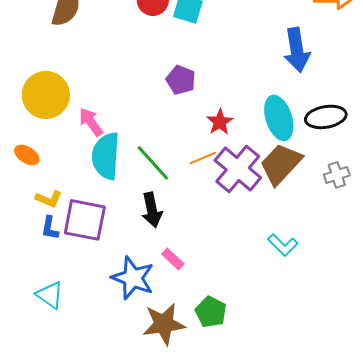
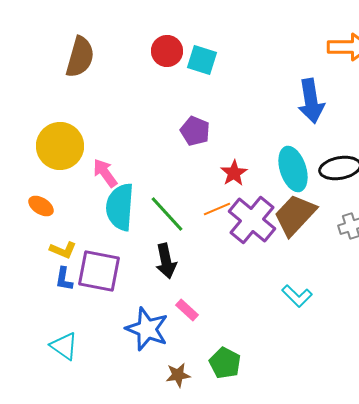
brown star: (164, 324) -> (178, 375), size x0.6

